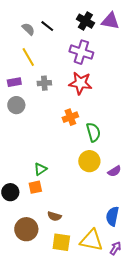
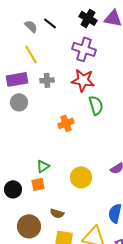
purple rectangle: (14, 82) -> (17, 79), size x1.5
orange cross: (70, 117) -> (66, 123), moved
green semicircle: (93, 132) -> (96, 105), moved
yellow circle: (89, 161) -> (81, 177), moved

